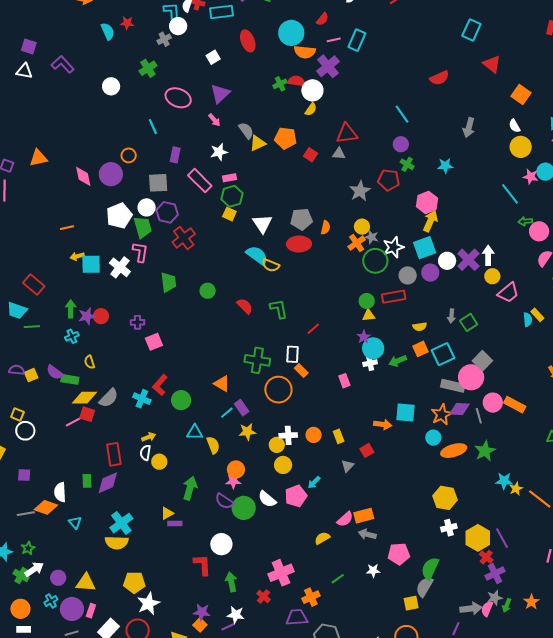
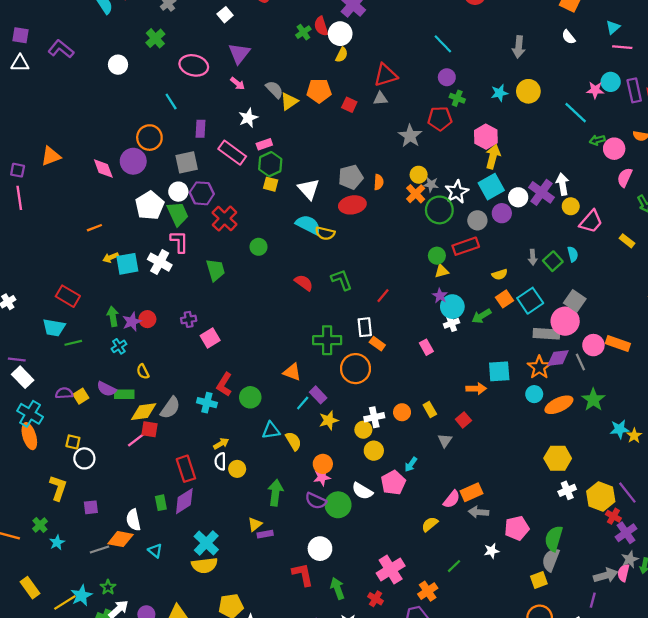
red semicircle: (297, 81) -> (321, 26), turned -108
yellow circle: (521, 147) -> (528, 91), moved
orange circle: (129, 155) -> (149, 138), size x1.5
green circle: (208, 291) -> (258, 247), moved
cyan semicircle: (528, 320) -> (573, 254), moved

